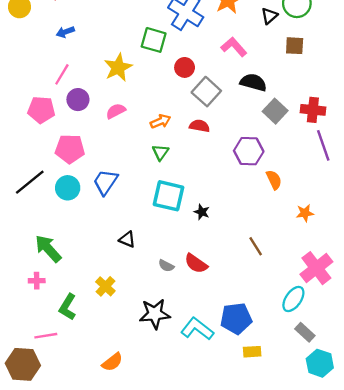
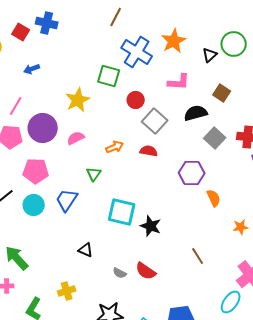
brown square: (295, 46) -> (222, 93), moved, turned 30
pink L-shape: (234, 47) -> (179, 82), turned 135
pink line: (62, 74) -> (16, 106), moved
black semicircle: (253, 82) -> (196, 113), turned -30
purple circle: (78, 100) -> (43, 128), size x1.5
green triangle: (160, 152) -> (94, 174), moved
black star: (202, 212) -> (151, 226), size x1.5
yellow cross: (105, 286) -> (67, 291), turned 30

